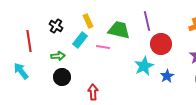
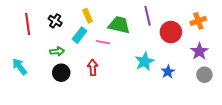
red line: (29, 41) -> (28, 24), moved
red circle: (161, 44) -> (171, 32), moved
red arrow: (93, 92) -> (93, 68), moved

